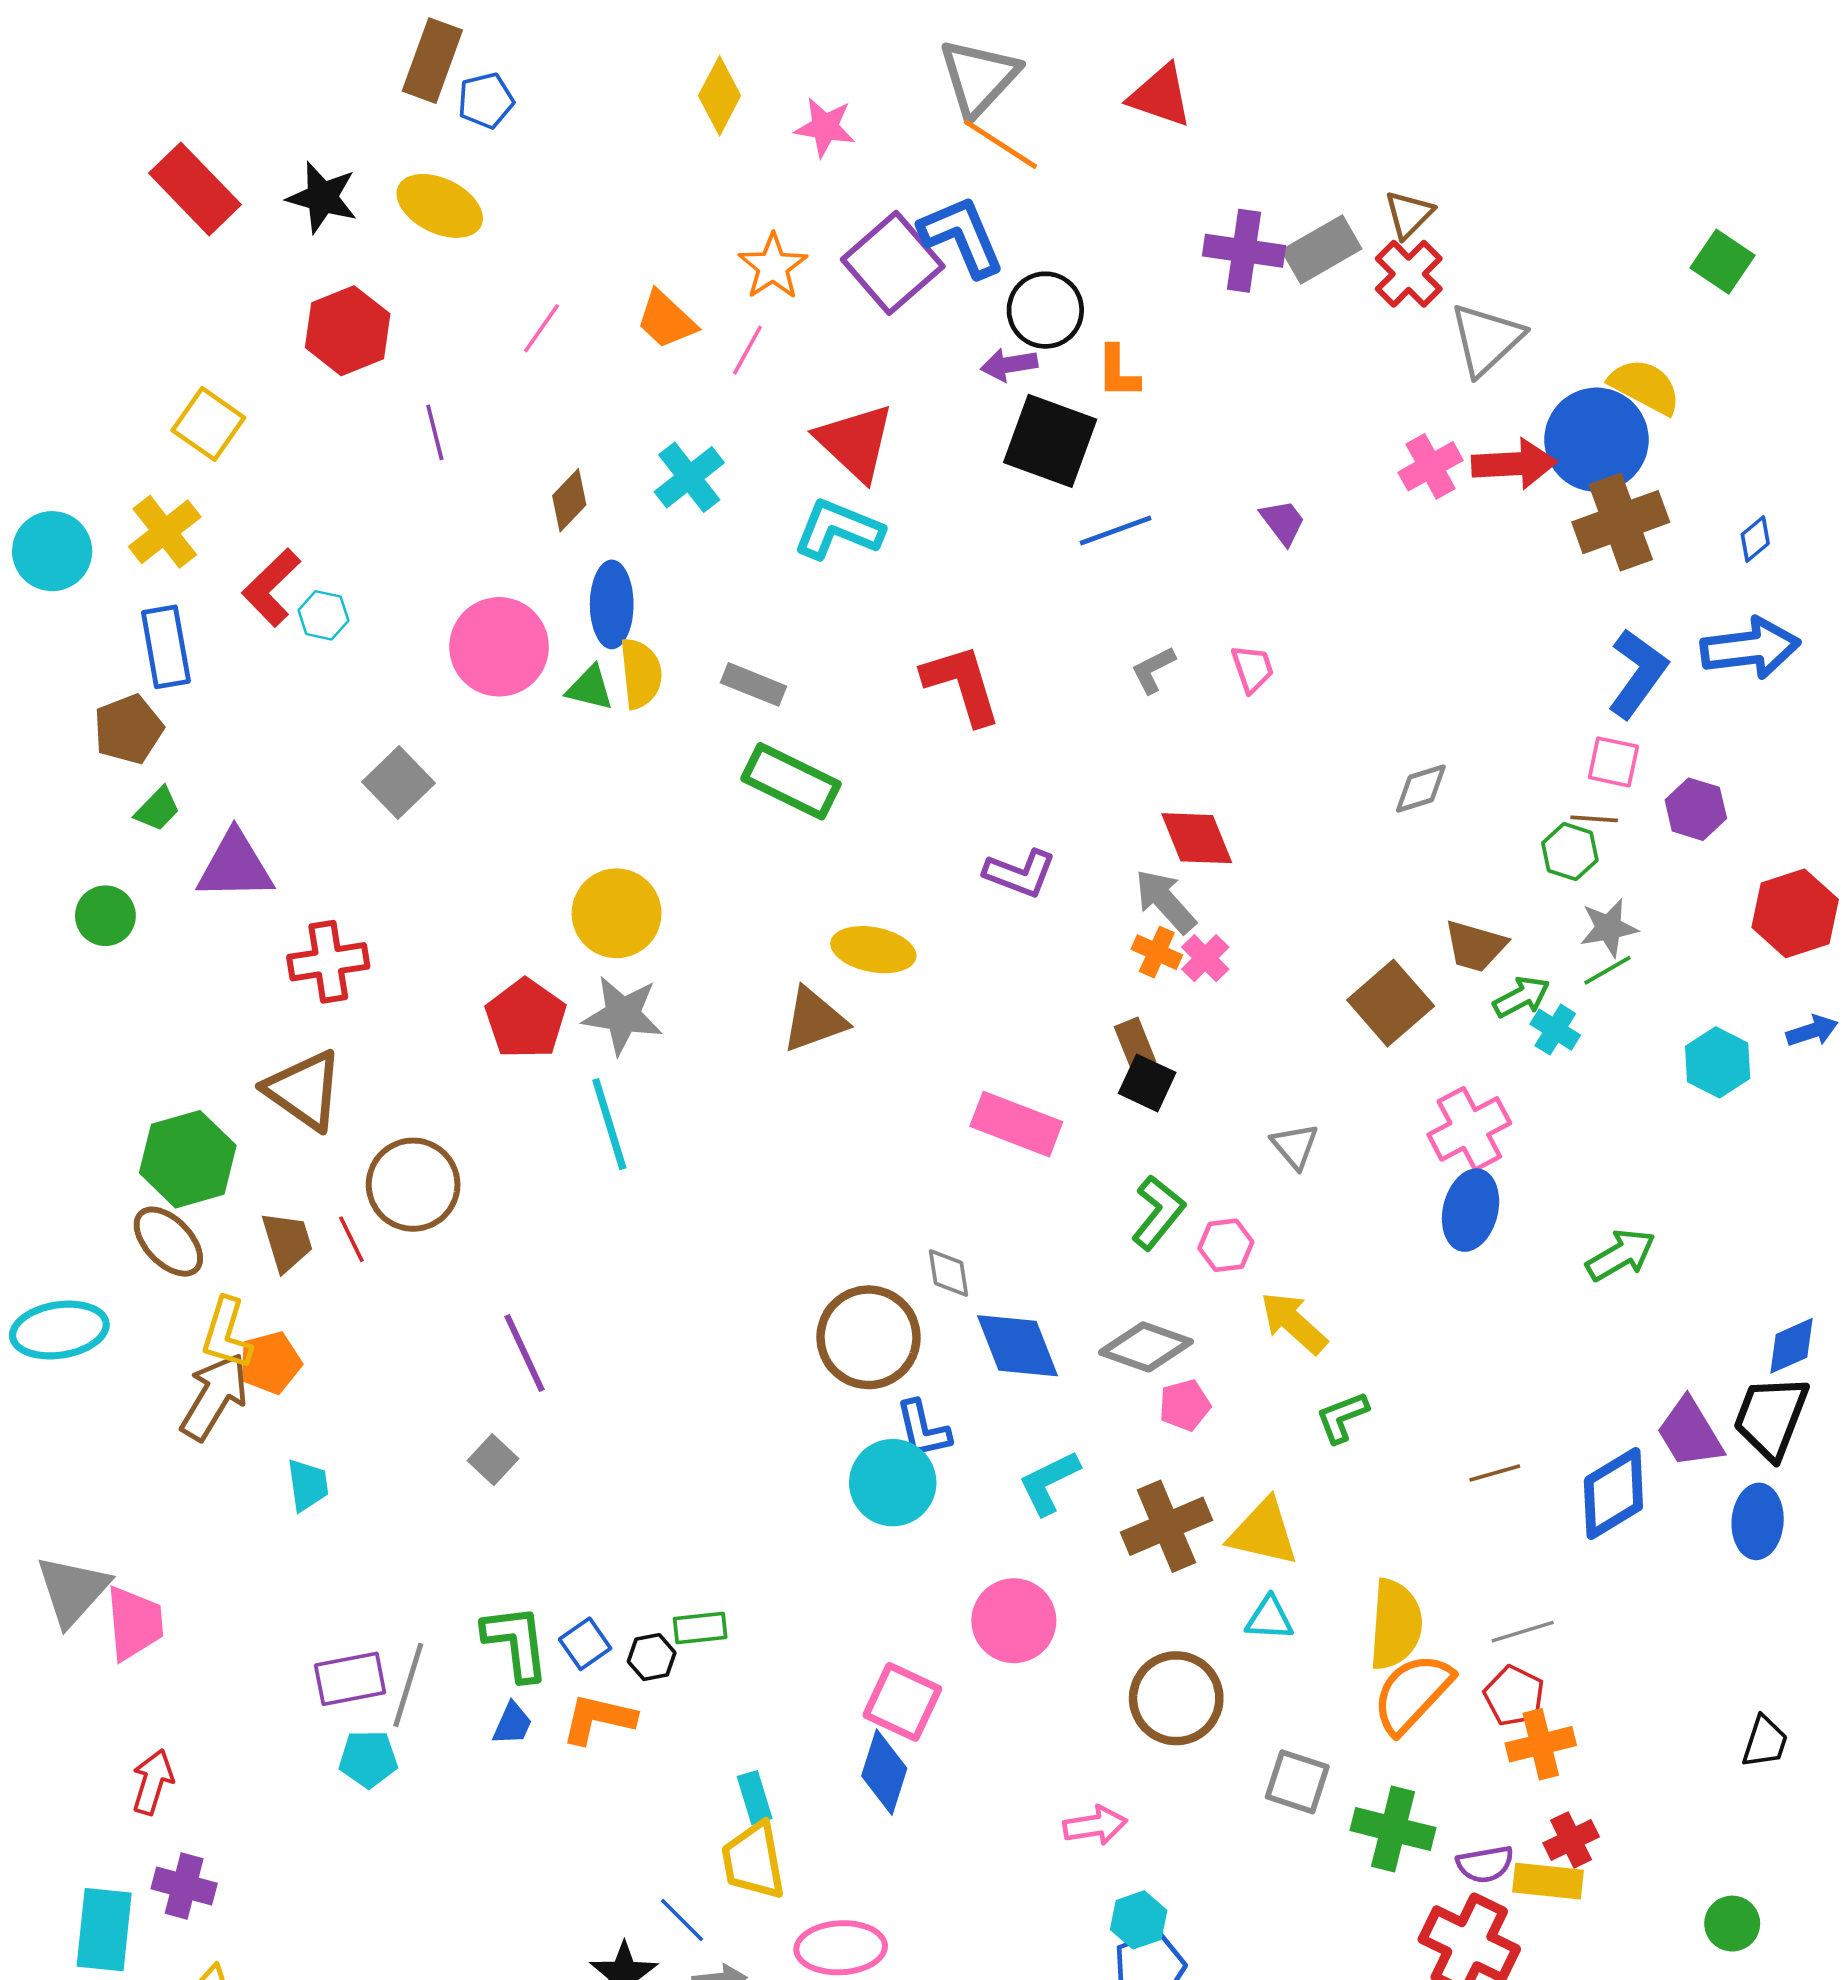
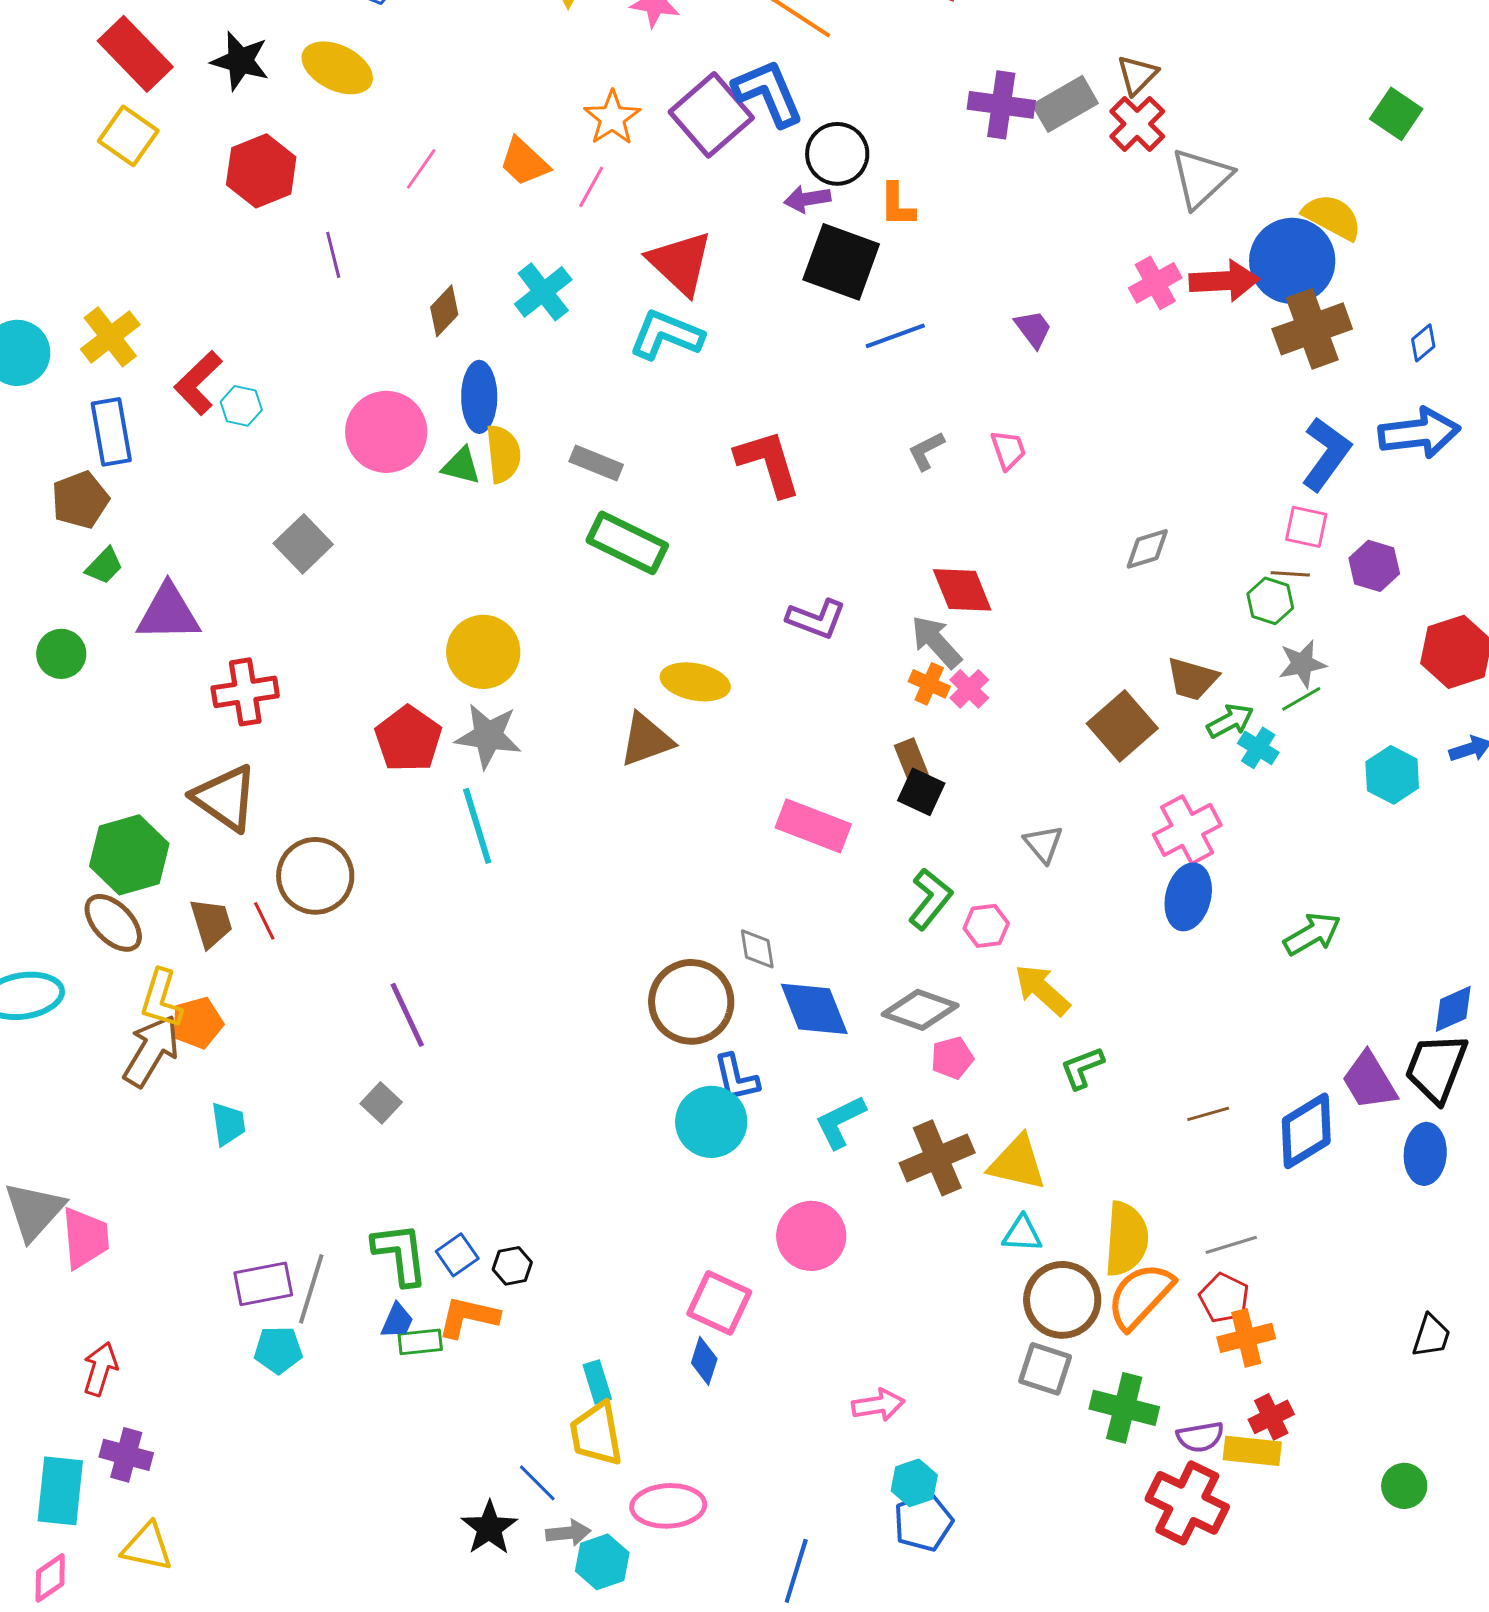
yellow square: (208, 424) -> (128, 136), moved
green rectangle: (700, 1628) -> (420, 1342), moved
brown circle: (1176, 1698) -> (1062, 1300), moved
blue diamond: (884, 1772) -> (704, 1361), size x0.7

